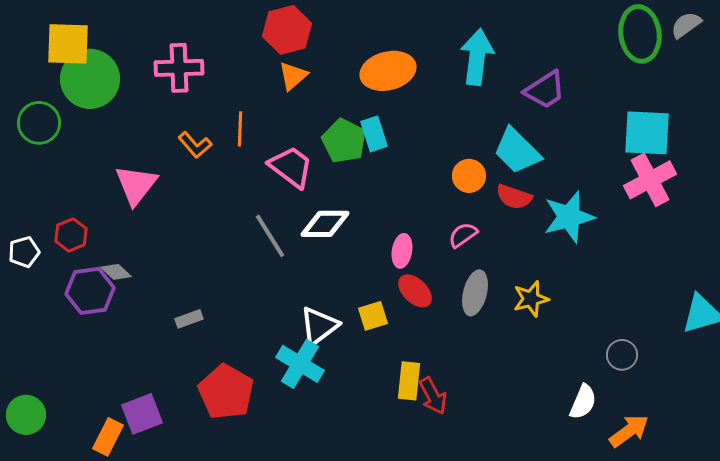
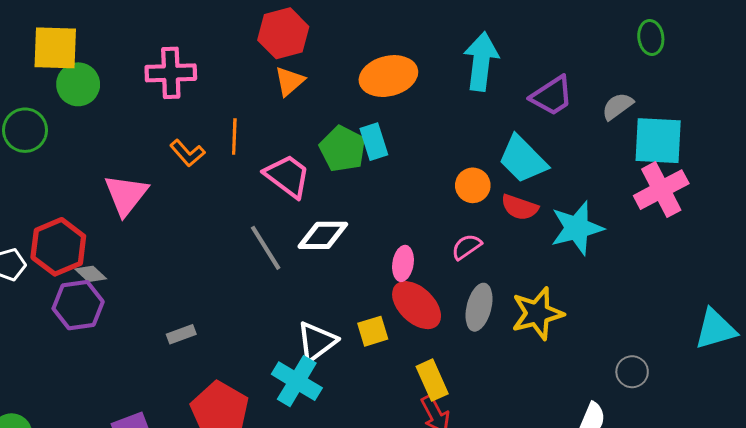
gray semicircle: (686, 25) -> (618, 106), moved
green ellipse: (640, 34) -> (651, 37), size x0.6
green circle: (90, 79) -> (78, 84), size x0.7
red hexagon: (71, 235) -> (58, 247), size x1.6
gray diamond: (116, 272) -> (91, 274), moved
red ellipse: (415, 291) -> (417, 305), size x1.4
yellow star: (531, 299) -> (537, 313), size x1.4
yellow rectangle: (409, 381) -> (432, 380), moved, turned -30

